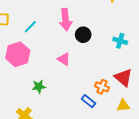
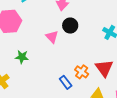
black circle: (83, 35) -> (70, 26), moved

